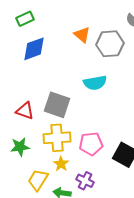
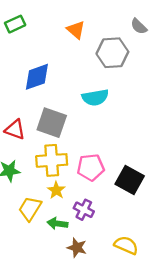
orange triangle: (82, 35) -> (76, 30), moved
blue diamond: (34, 49) -> (37, 77), moved

